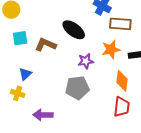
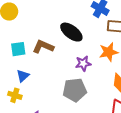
cyan square: (20, 38) -> (18, 49), moved

